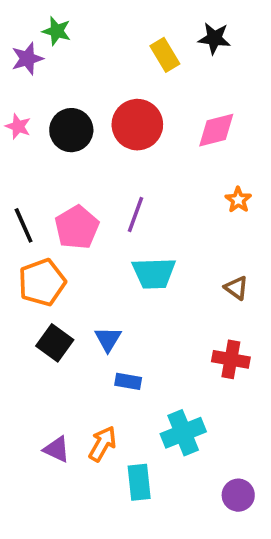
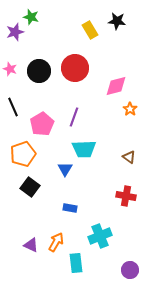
pink diamond: (216, 130) -> (116, 86), moved
black line: (24, 225) -> (13, 107), moved
blue triangle: (108, 339) -> (65, 169), moved

